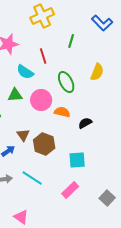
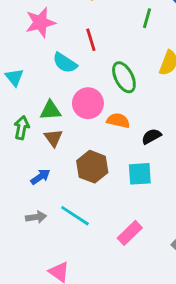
green line: (71, 41) -> (147, 18), moved
green triangle: (15, 95) -> (50, 110), moved
brown triangle: (23, 135) -> (53, 138), moved
cyan square: (77, 160) -> (140, 174), moved

